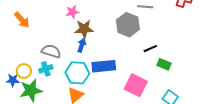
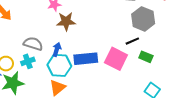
gray hexagon: (128, 25) -> (143, 19), moved
blue arrow: (82, 45) -> (57, 49), moved
pink square: (136, 85) -> (116, 59), moved

